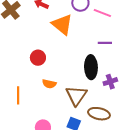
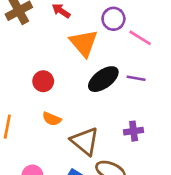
black ellipse: (91, 67) -> (103, 79), moved, turned 45
brown triangle: (76, 96) -> (85, 141), turned -35

